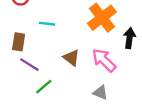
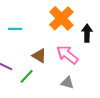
green line: (44, 87) -> (27, 76), moved

